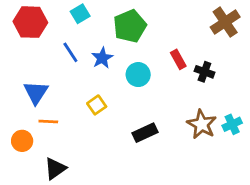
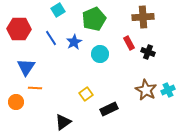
red hexagon: (30, 22) -> (19, 29), moved
brown cross: (225, 22) -> (143, 17), moved, turned 30
yellow square: (97, 105) -> (86, 94), moved
black rectangle: (145, 133) -> (109, 109), moved
black triangle: (55, 168) -> (63, 122), moved

